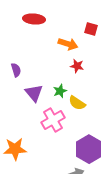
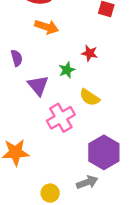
orange arrow: (68, 44) -> (47, 27), moved
green star: (60, 91) -> (67, 70), moved

